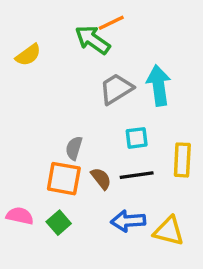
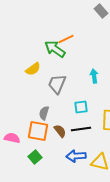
yellow semicircle: (28, 55) -> (33, 69), moved
cyan arrow: (159, 85) -> (94, 76), size x0.6
gray trapezoid: (116, 89) -> (57, 84), moved, turned -35
pink semicircle: (20, 216) -> (12, 138), moved

